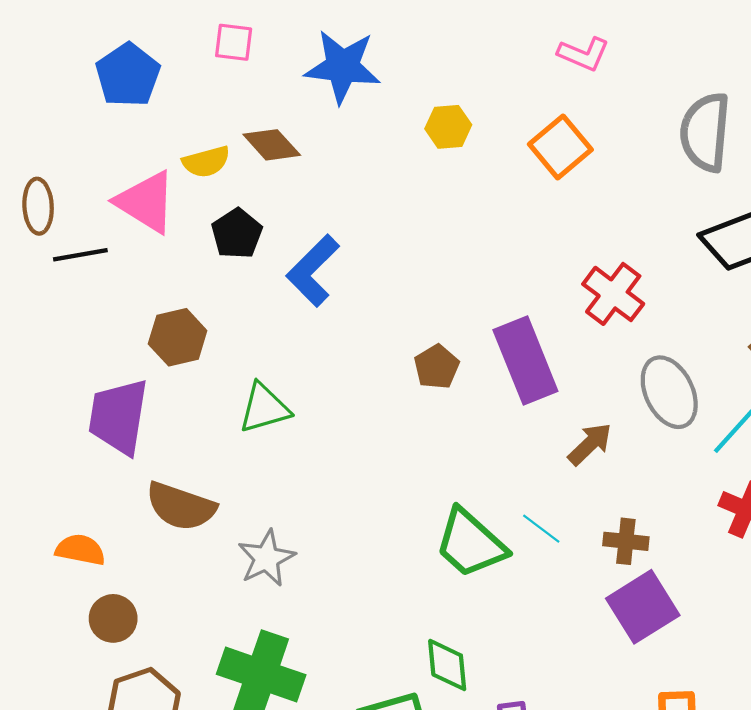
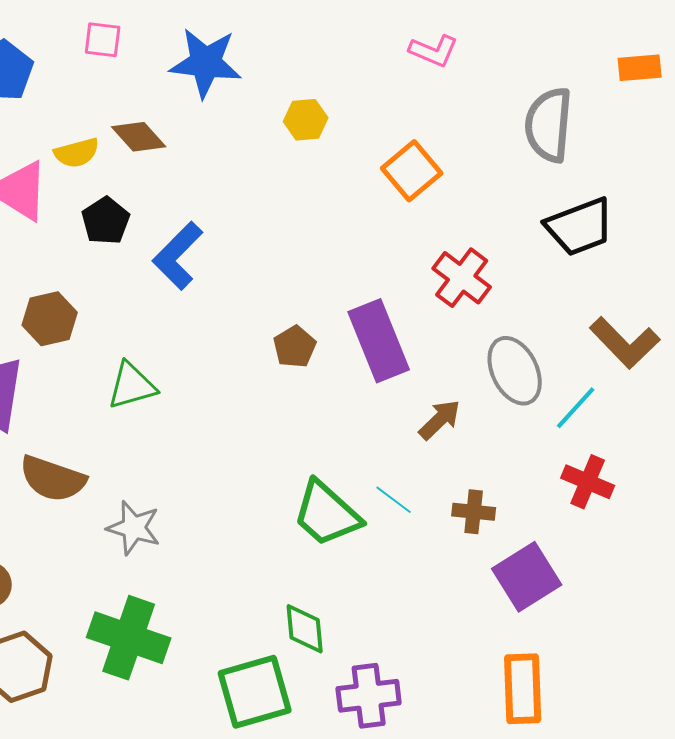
orange square: (560, 147) -> (412, 171), moved
gray star: (266, 558) -> (134, 528), turned -30
purple square: (643, 607) -> (527, 577), moved

